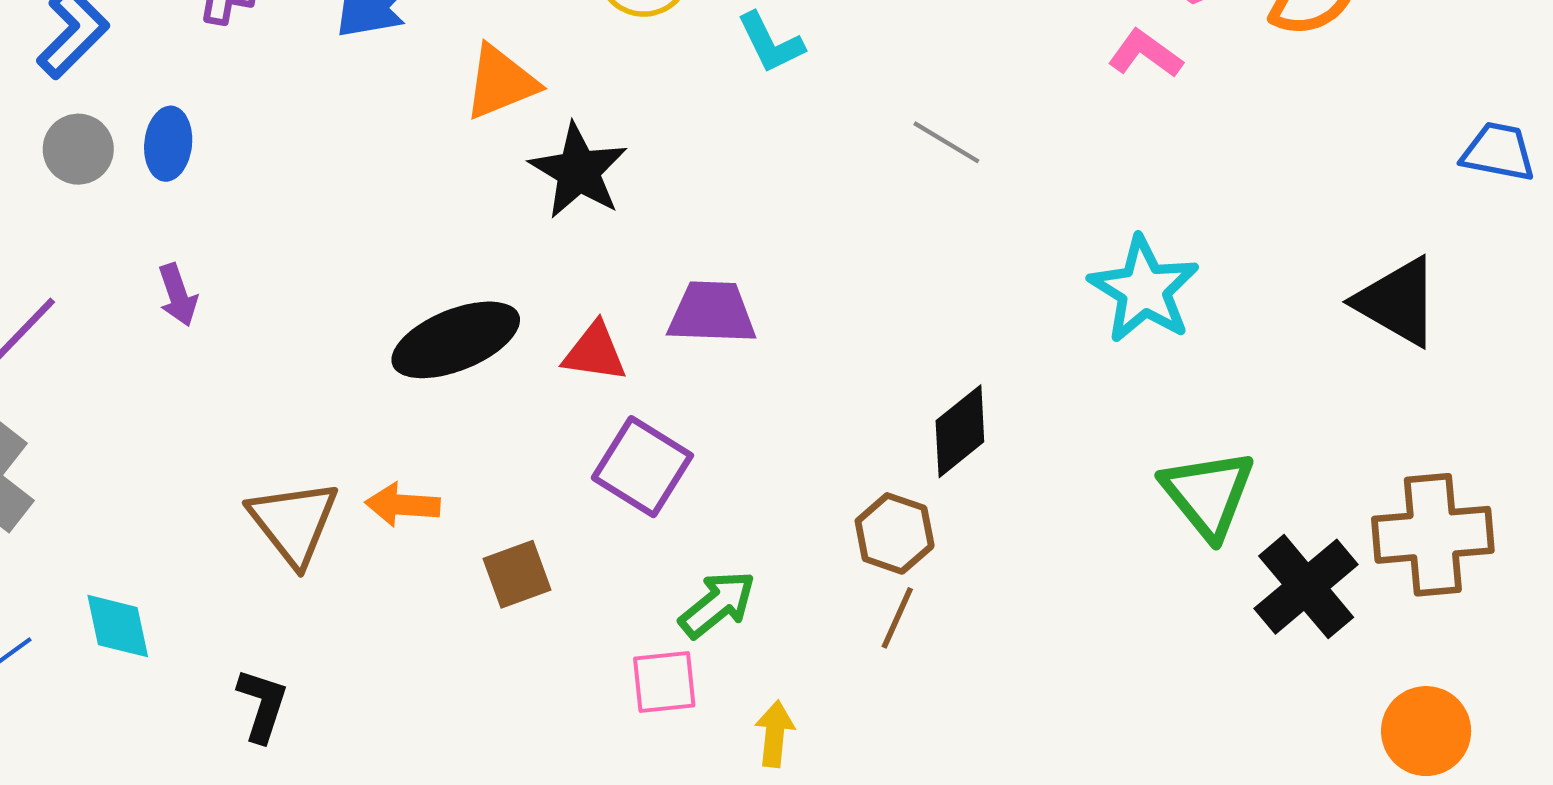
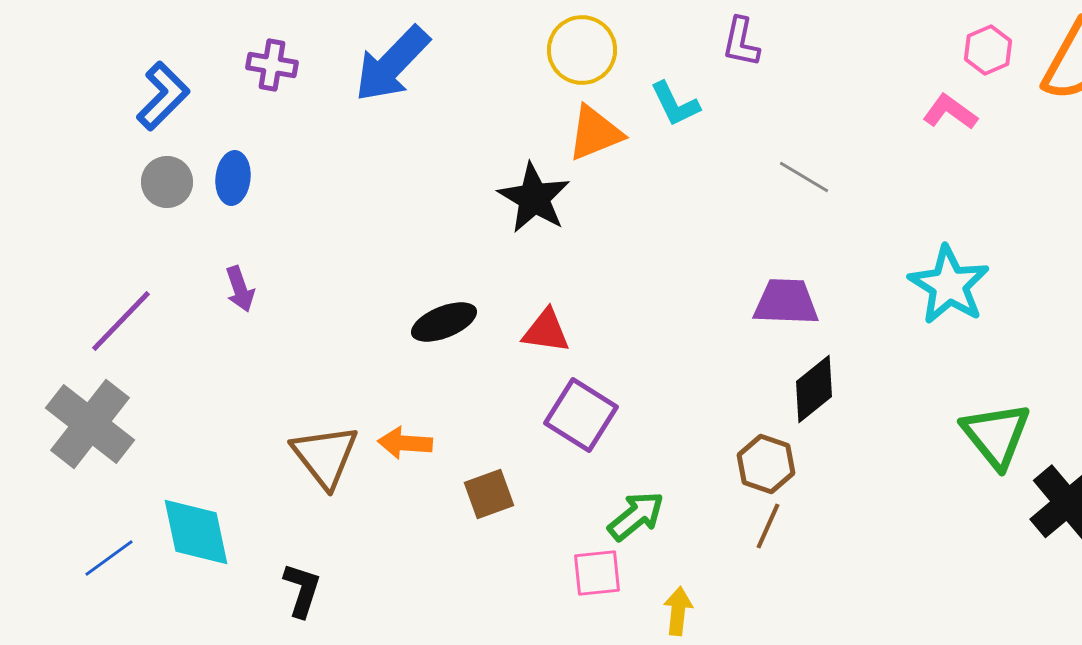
orange triangle: (501, 82) -> (595, 133), moved
purple trapezoid: (712, 313) -> (786, 302), moved
black ellipse: (456, 340) -> (444, 322), size x0.7
cyan diamond: (118, 626) -> (196, 532), size x1.4

